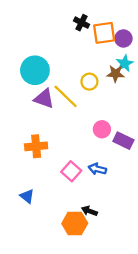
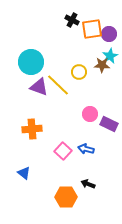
black arrow: (89, 211) -> (88, 184), moved

